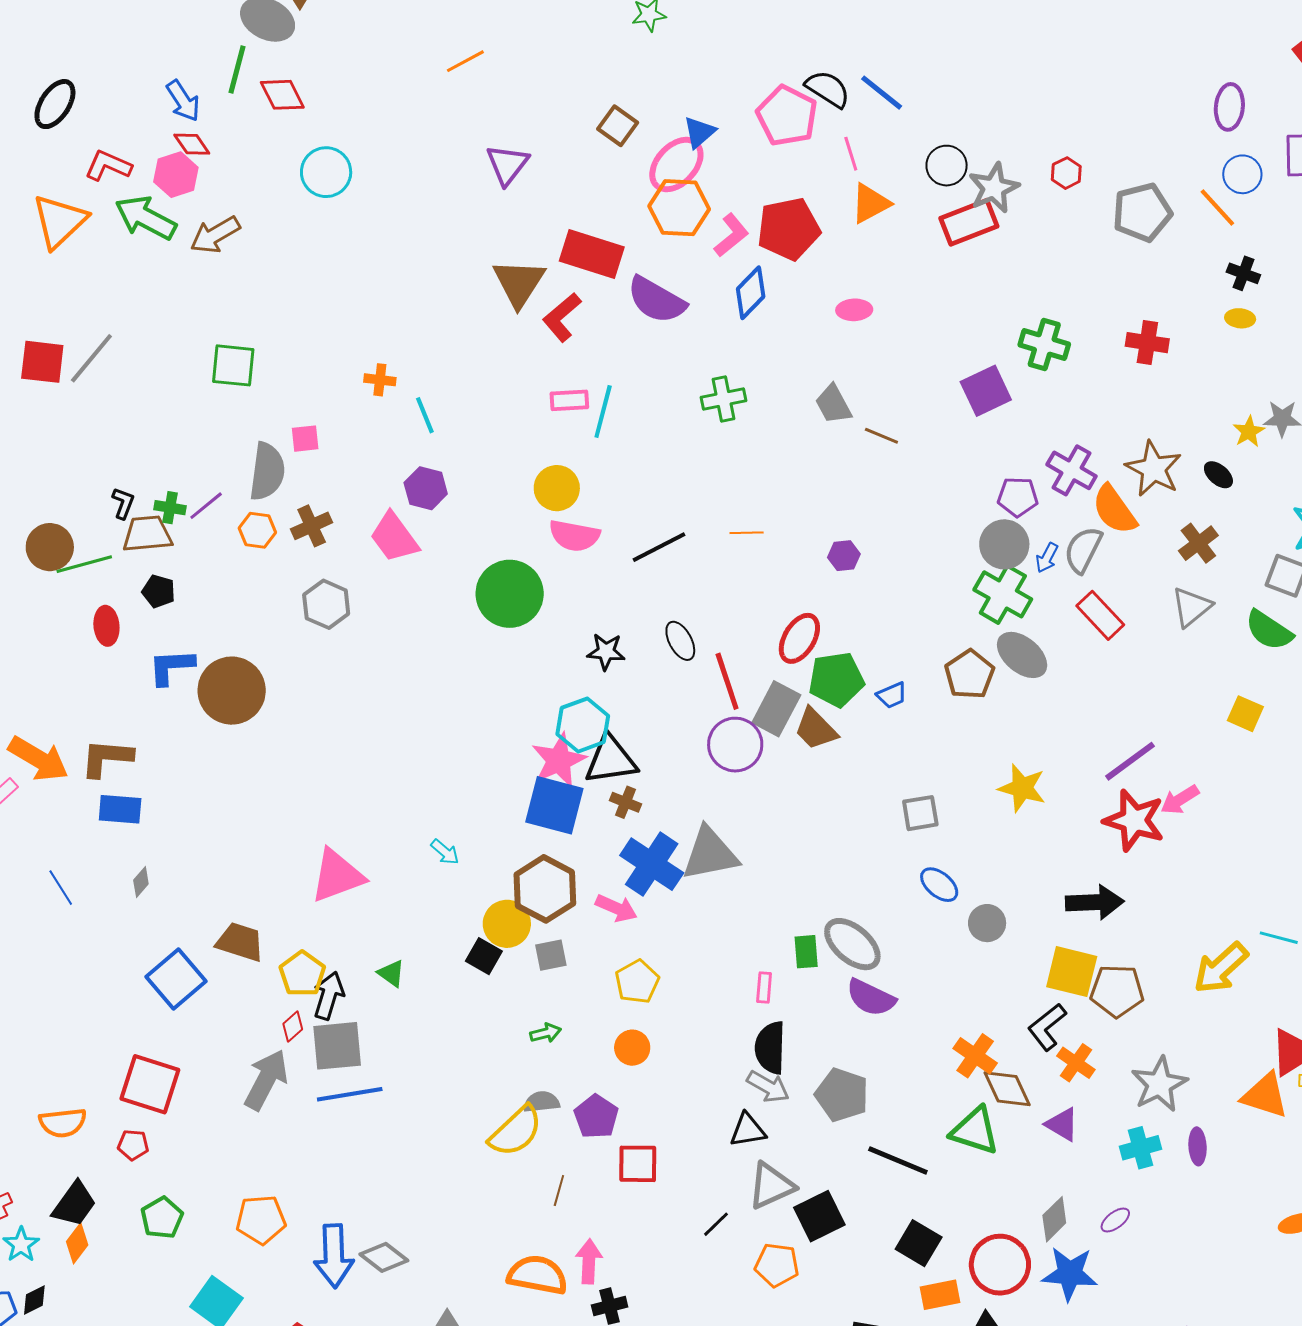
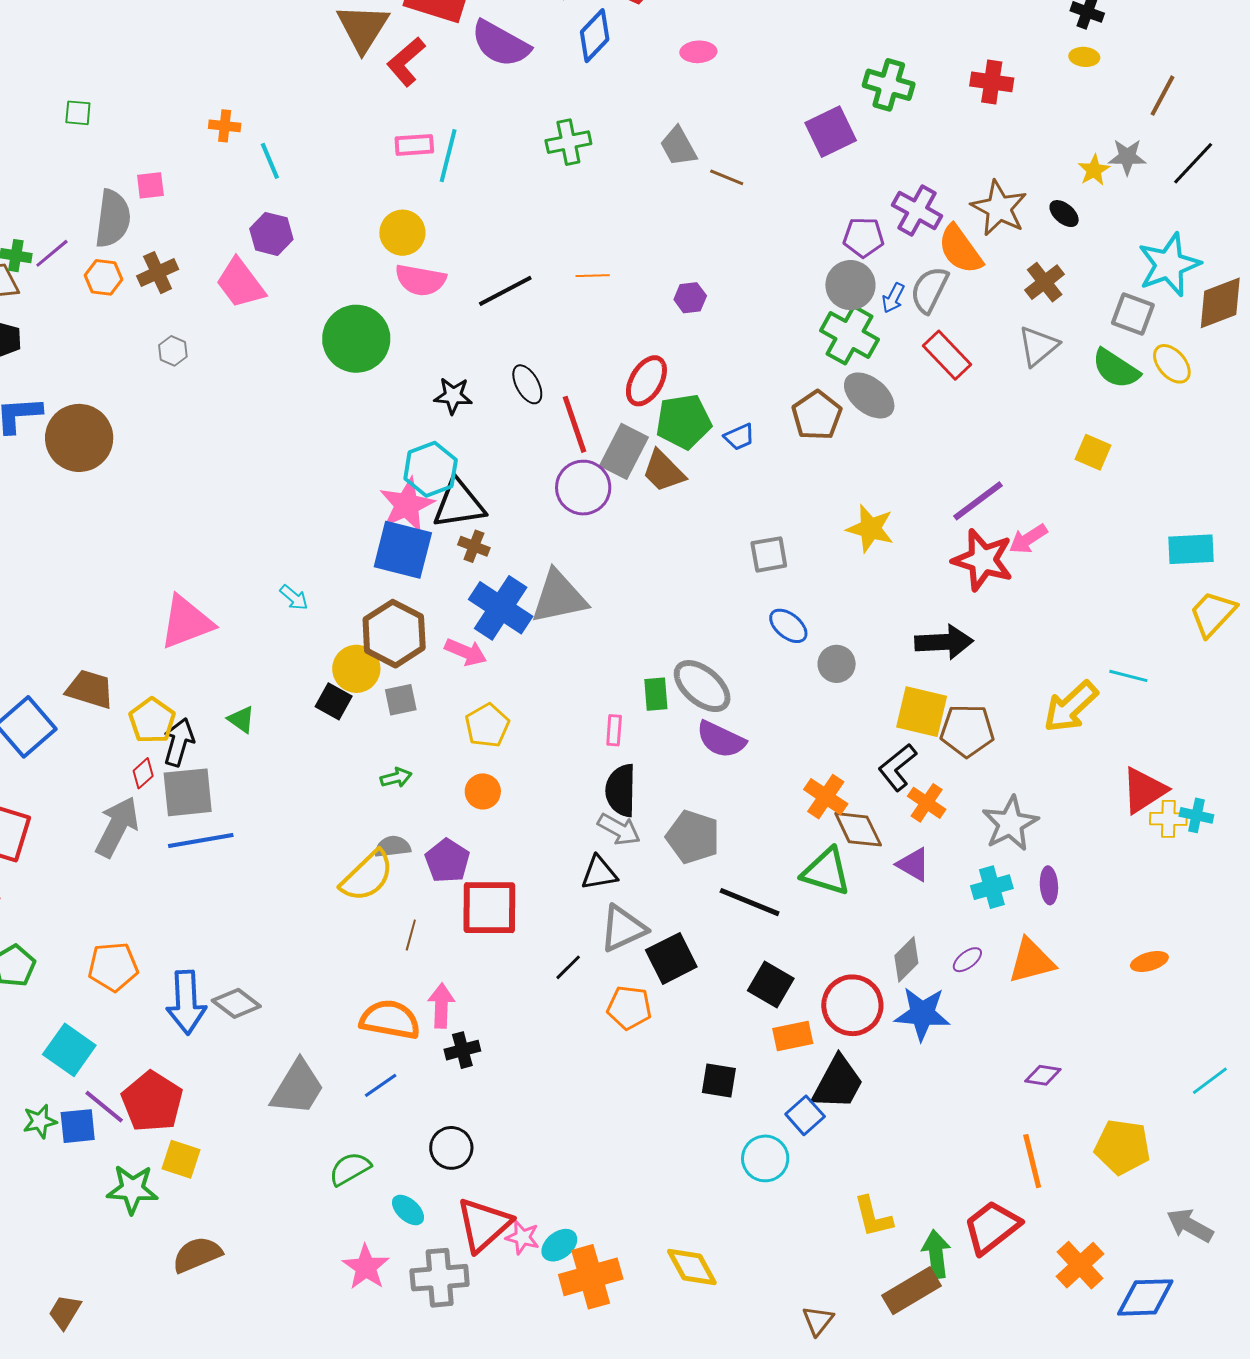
green square: (233, 365) -> (78, 113), size x0.6
gray hexagon: (326, 604) -> (173, 351), size x0.6
orange triangle: (1265, 1095) -> (1031, 961), moved, turned -32
red square: (638, 1164) -> (489, 908), size x1.4

